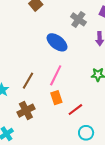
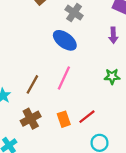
gray cross: (78, 19) -> (74, 13), moved
orange rectangle: (56, 98) -> (64, 119), moved

